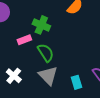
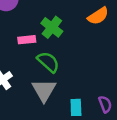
green semicircle: (46, 53) -> (48, 62), turned -30

